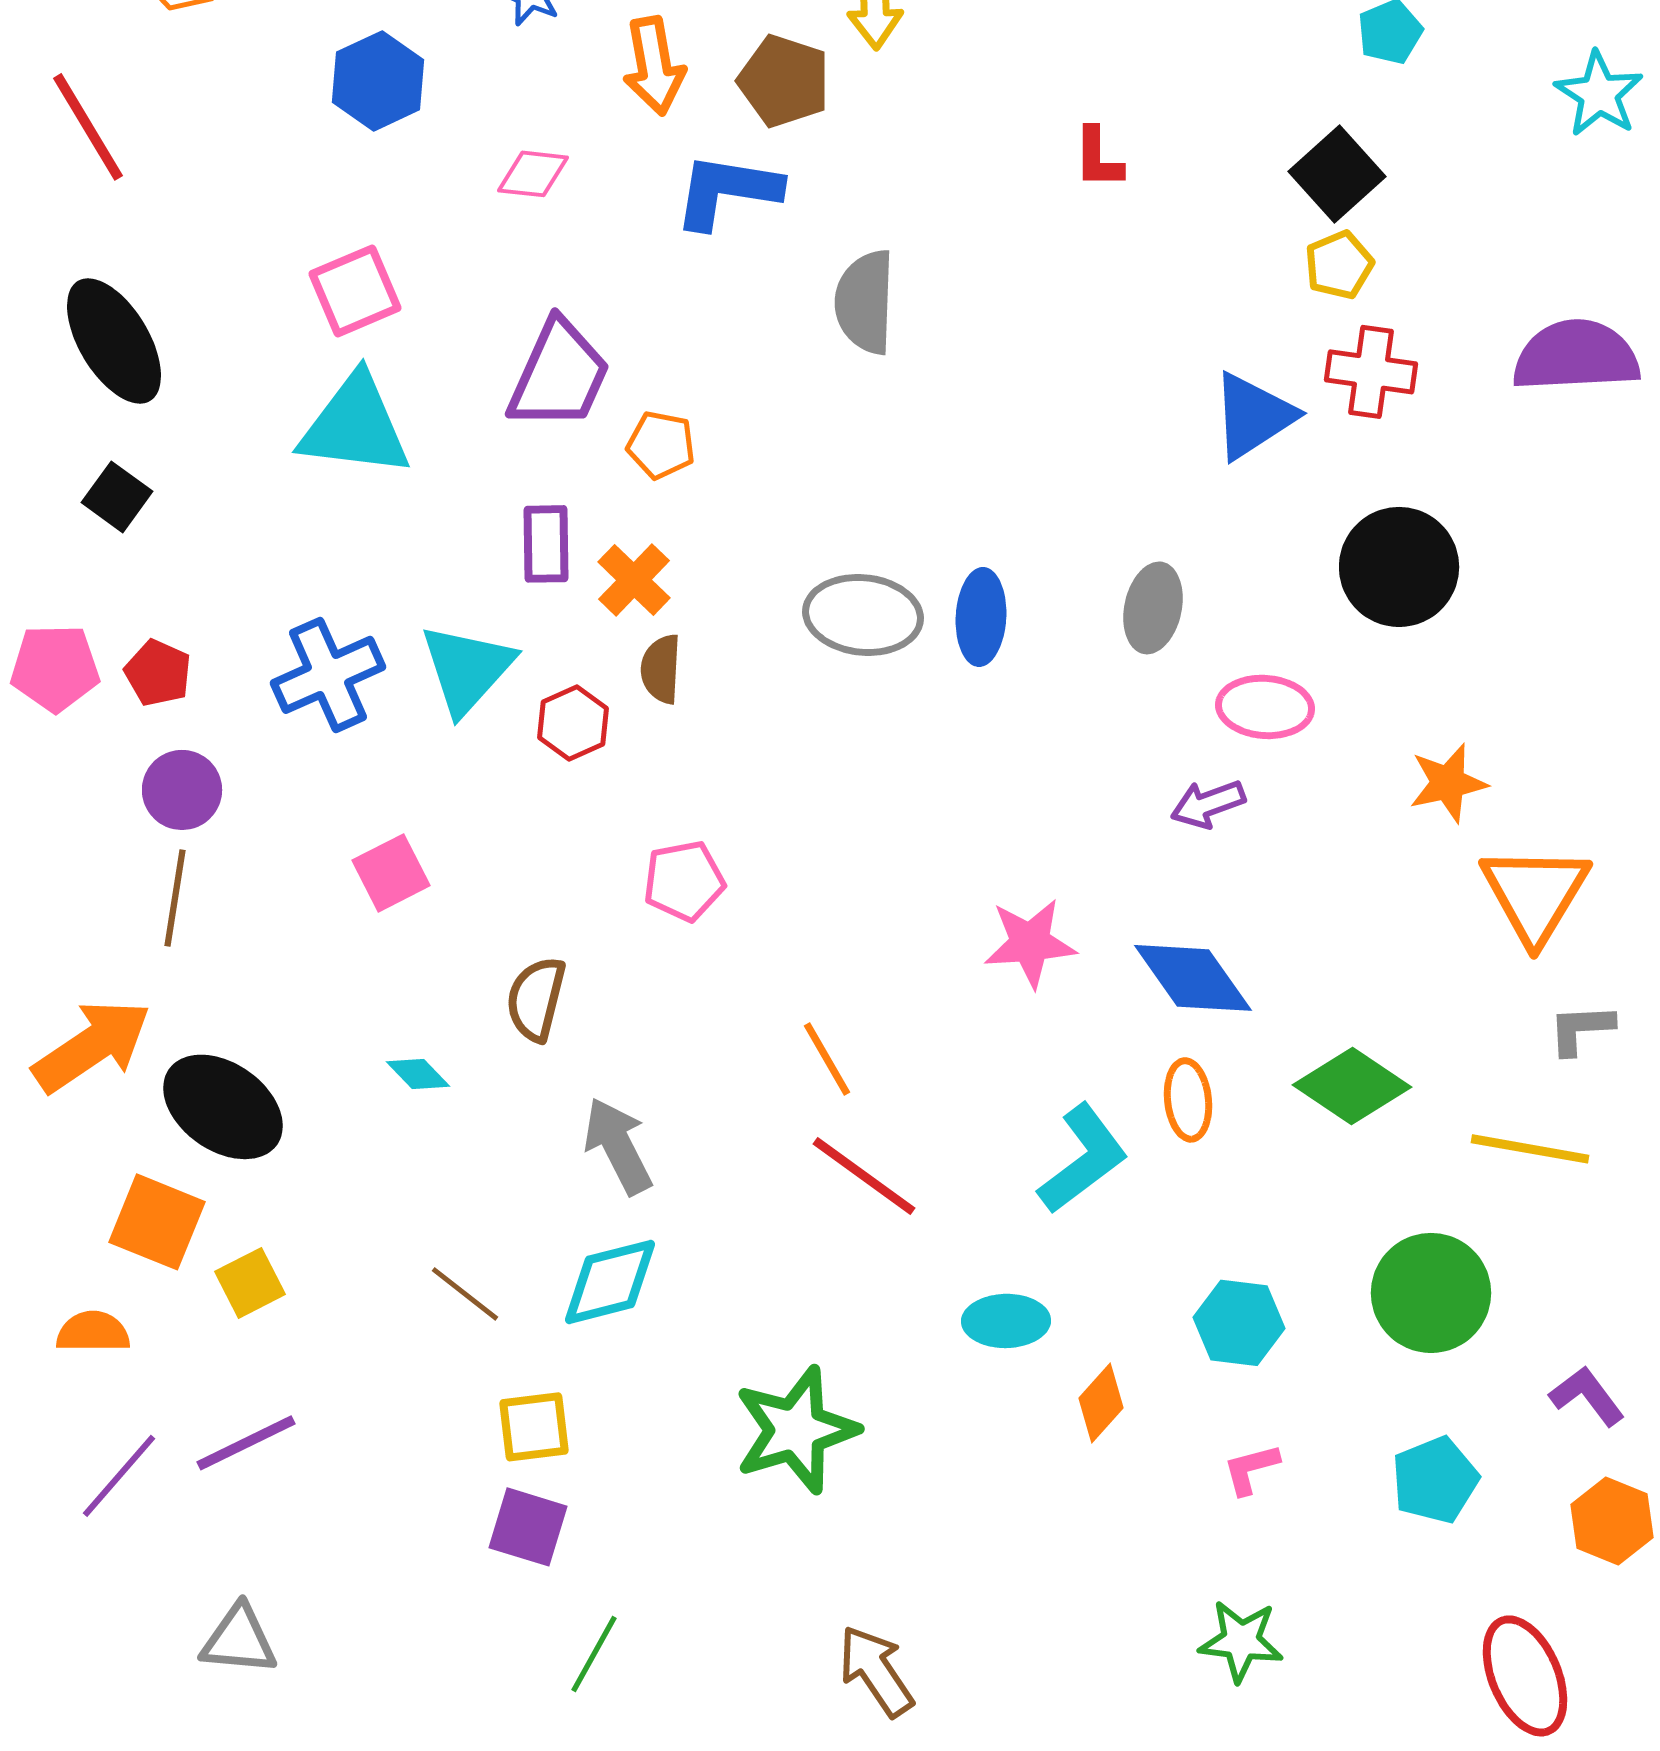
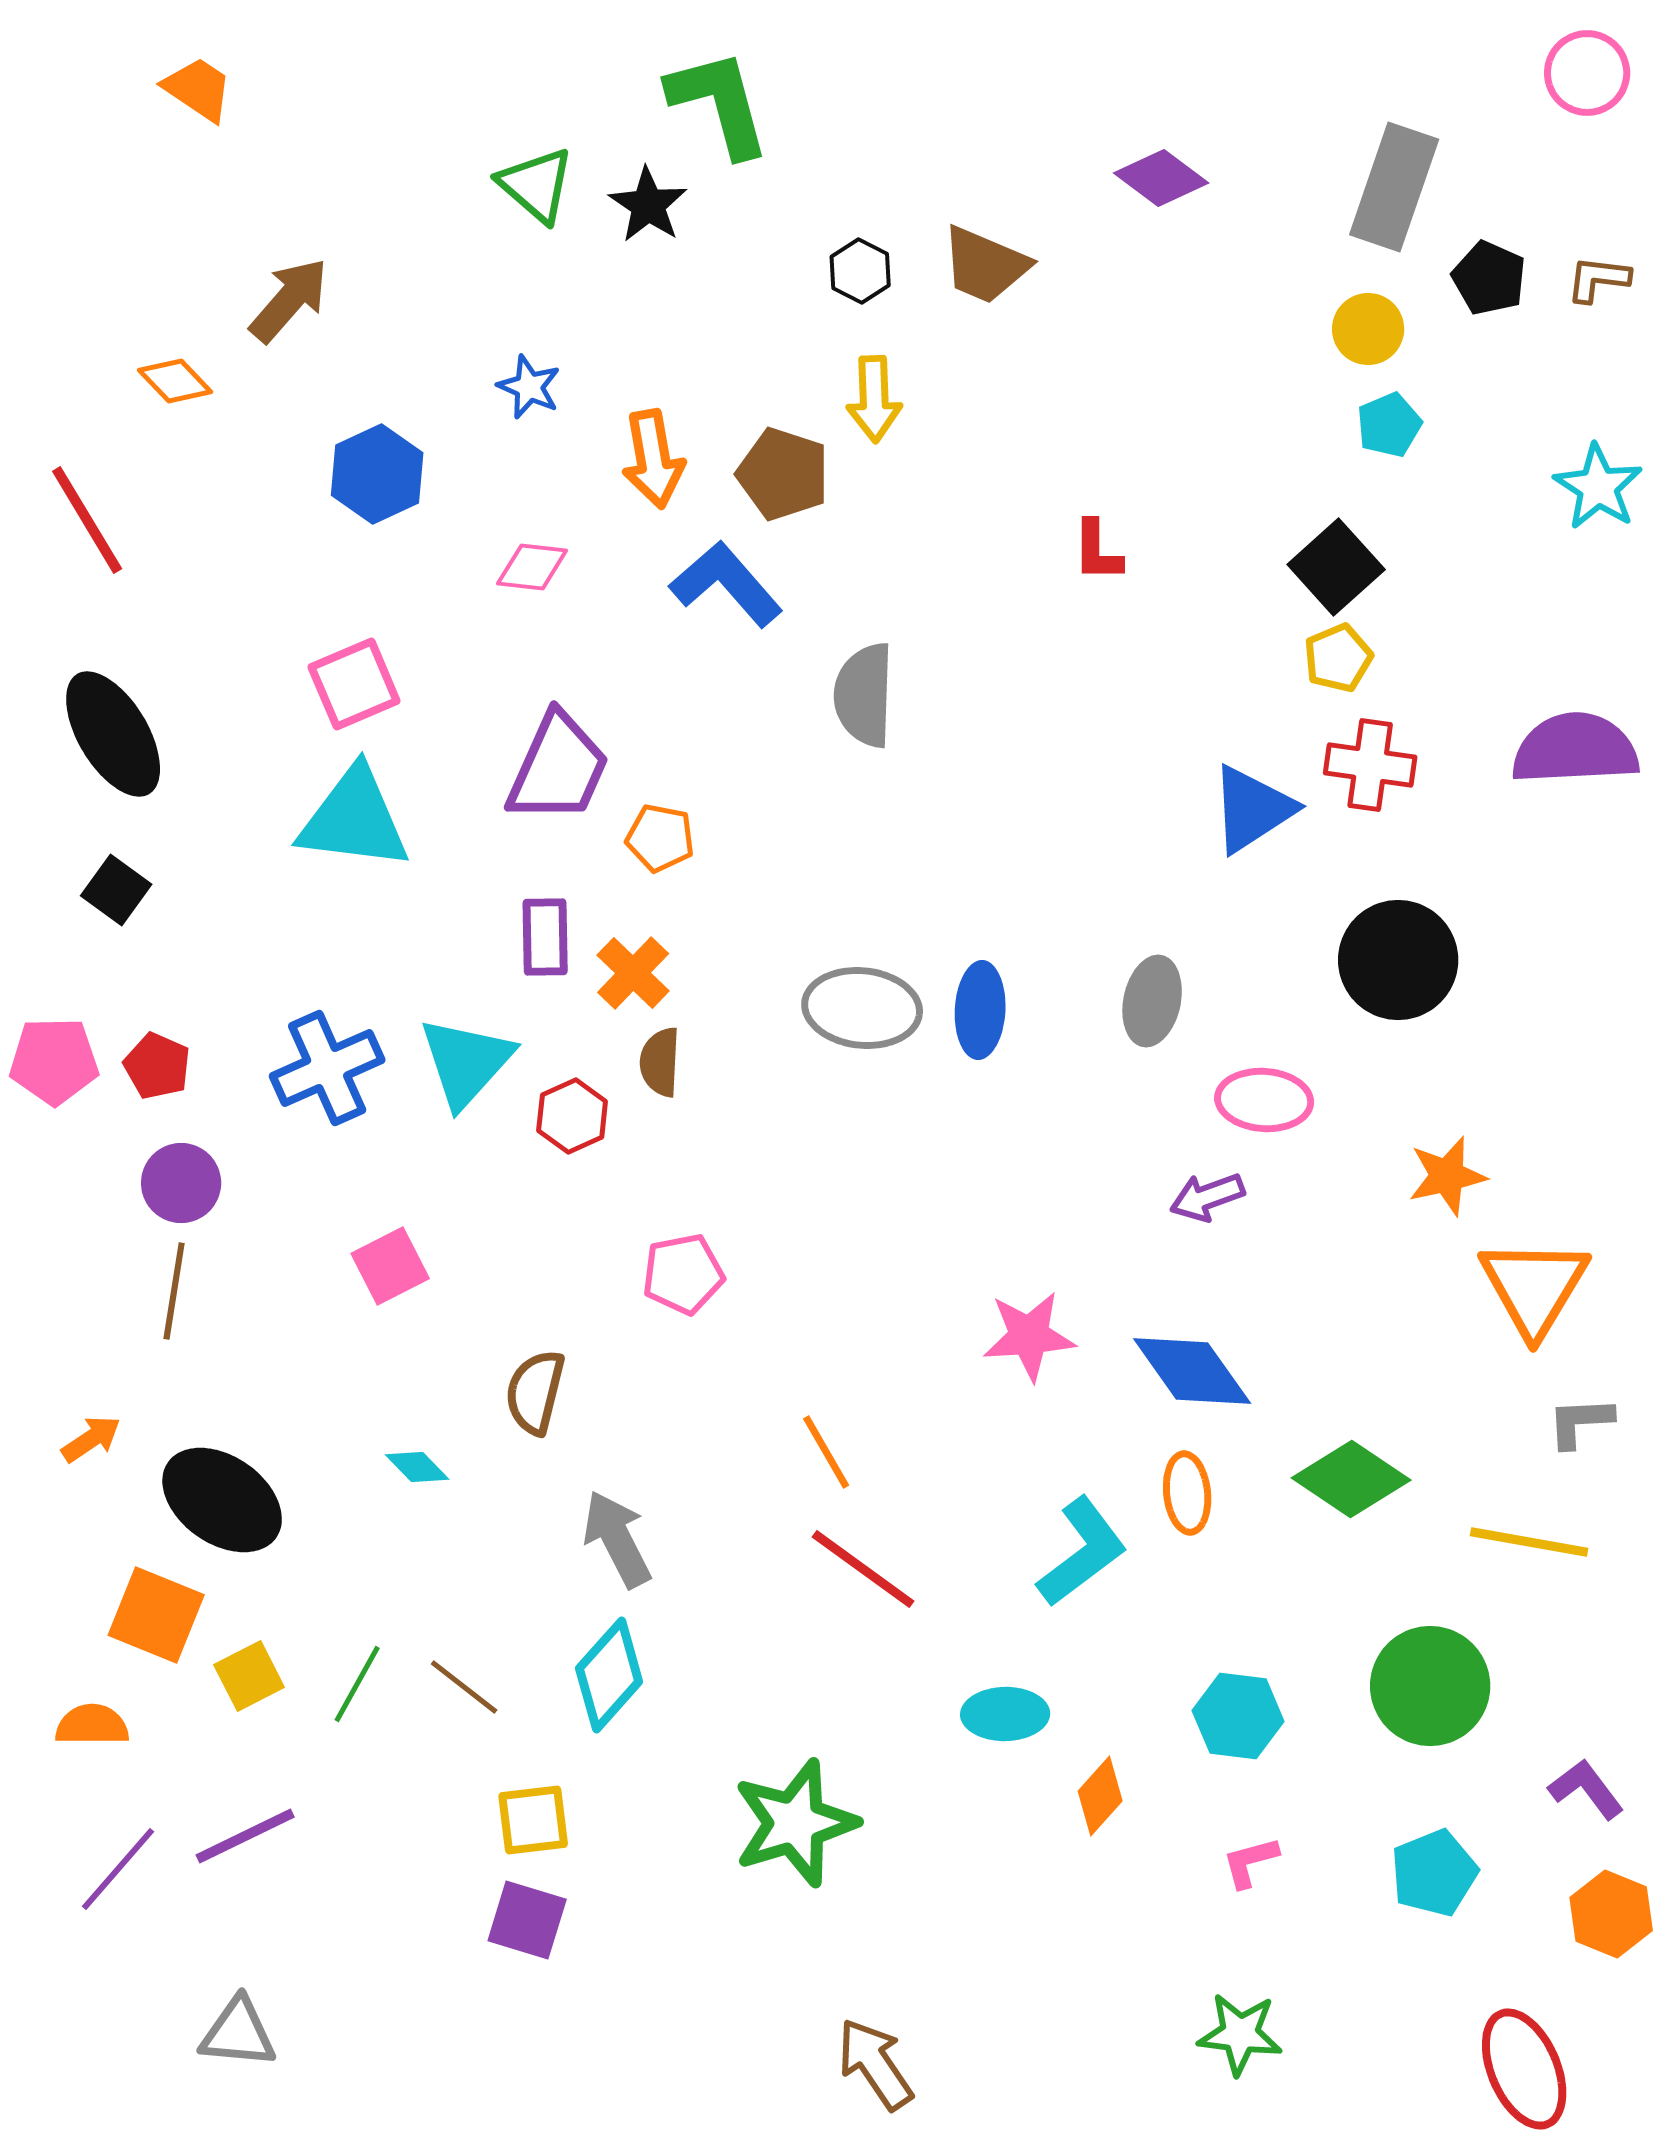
blue L-shape: (727, 191) -> (726, 584), turned 40
orange arrow: (92, 1046) -> (91, 1439), size x0.5
cyan diamond: (610, 1282) -> (609, 1675), turned -34
green line: (594, 1654) -> (357, 1684), moved

